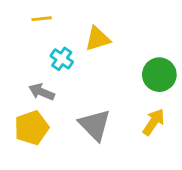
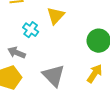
yellow triangle: (98, 39) -> (56, 16), turned -30

